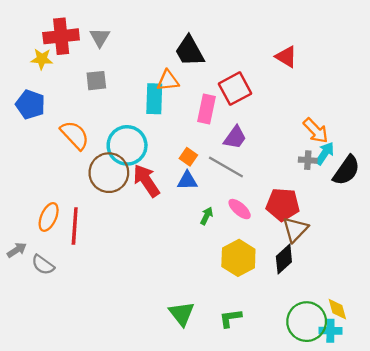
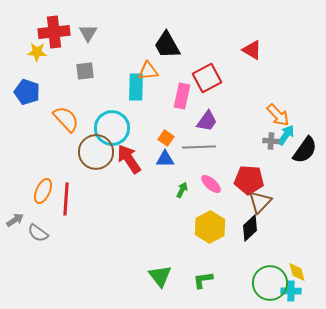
gray line: (226, 167) -> (199, 147), turned -32

